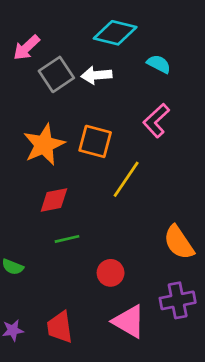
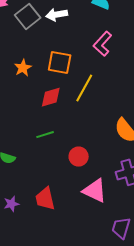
orange star: (44, 145) -> (23, 68), size x0.6
red diamond: (54, 200) -> (51, 97), moved

